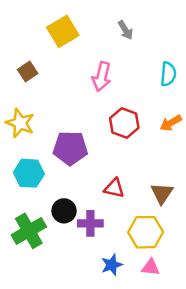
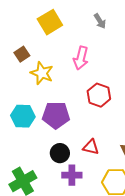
yellow star: (20, 123) -> (42, 73), moved
cyan hexagon: (29, 173) -> (23, 116), moved
black circle: (64, 211) -> (60, 153), moved

